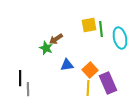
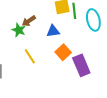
blue triangle: (67, 65) -> (53, 31), moved
yellow line: (88, 88) -> (30, 56), moved, turned -35

